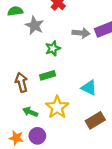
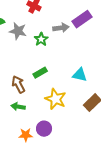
green star: (53, 48) -> (41, 39), moved
green arrow: (30, 112) -> (18, 107), moved

